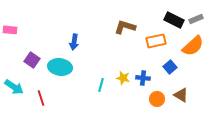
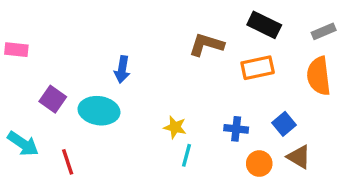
black rectangle: (174, 20) -> (264, 25), moved
orange semicircle: (193, 46) -> (319, 76), turned 125
blue square: (170, 67) -> (284, 124), moved
yellow star: (123, 78) -> (175, 127), moved
cyan line: (101, 85) -> (187, 155), moved

